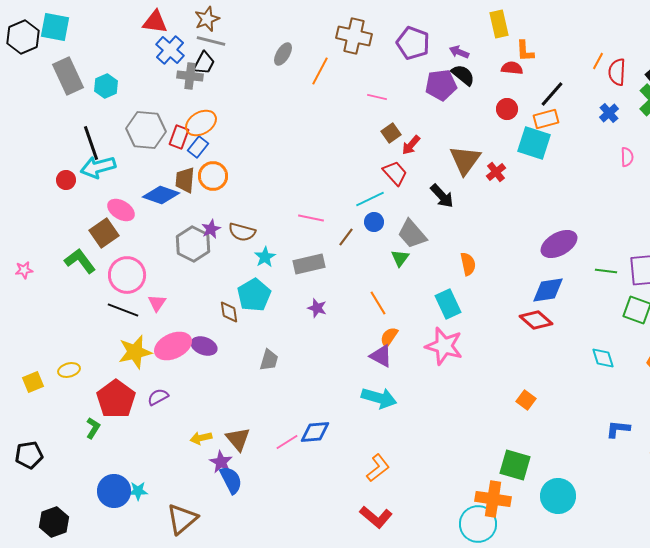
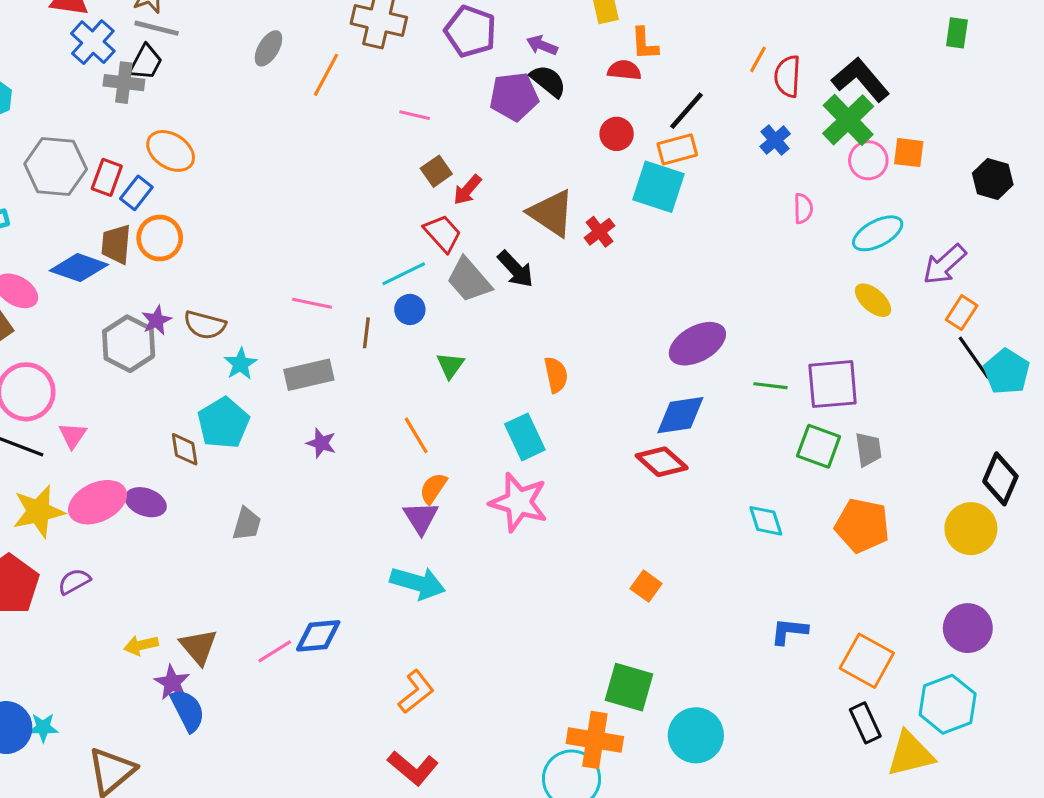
orange ellipse: (201, 123) -> (171, 151), moved, turned 64
brown triangle: (465, 160) -> (551, 213), turned -32
gray trapezoid: (412, 234) -> (469, 280), moved
brown line: (346, 237) -> (366, 333), turned -30
purple triangle: (381, 356) -> (421, 518), turned 30

